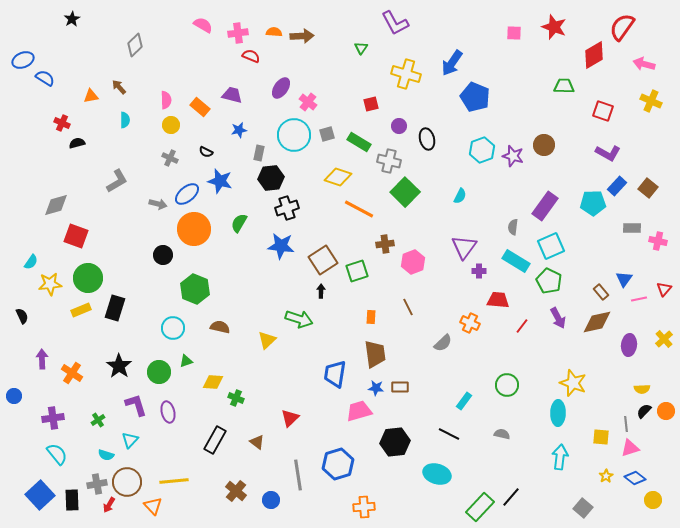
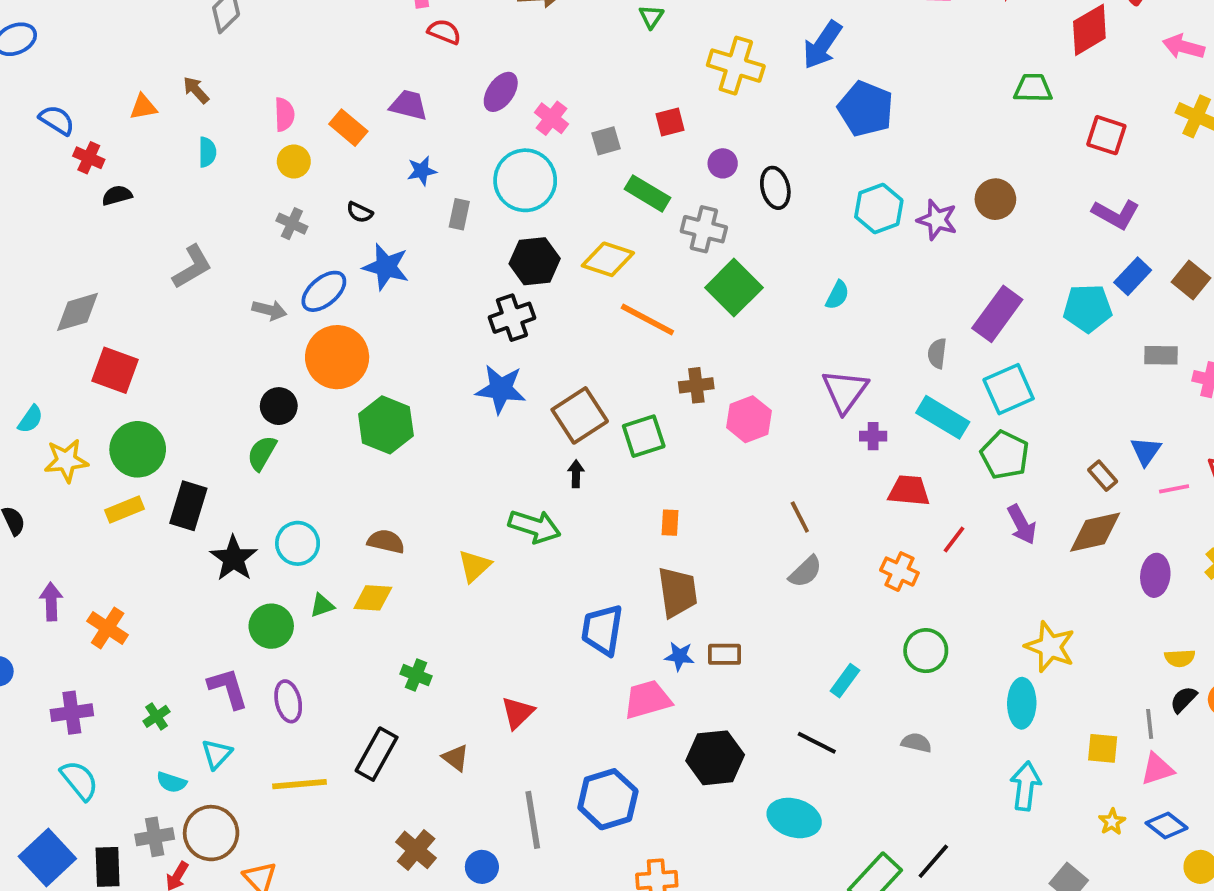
blue semicircle: (45, 78) -> (57, 120), moved
gray square: (327, 134) -> (606, 141), moved
black hexagon: (271, 178) -> (535, 261), moved
green semicircle: (239, 223) -> (262, 453), moved
green hexagon: (195, 289) -> (386, 425), moved
brown line: (408, 307) -> (800, 517), moved
orange cross: (470, 323) -> (899, 572), moved
black star: (119, 366) -> (234, 558), moved
yellow diamond: (213, 382) -> (373, 598), moved
yellow line: (174, 481) -> (299, 784), moved

